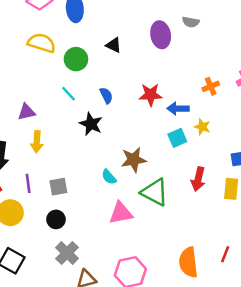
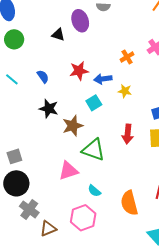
black triangle: (114, 45) -> (58, 35), moved
green circle: (76, 59) -> (14, 39), moved
black star: (91, 124) -> (49, 109), moved
cyan square: (177, 138) -> (94, 103), moved
cyan semicircle: (109, 177) -> (94, 191), moved
black circle: (56, 219) -> (16, 183), size x1.6

